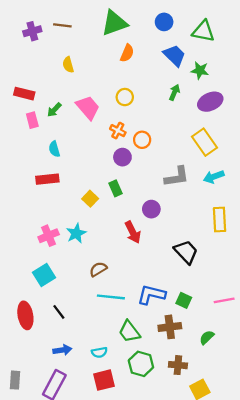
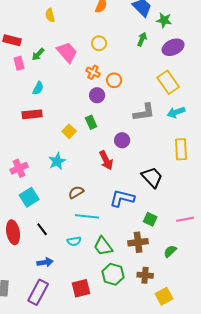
cyan semicircle: (54, 149) -> (38, 88), turned -136
pink cross: (49, 236) -> (19, 168), moved
blue L-shape: (151, 295) -> (122, 198), moved
cyan semicircle: (99, 352) -> (74, 241), moved

